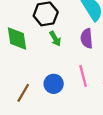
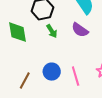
purple semicircle: (87, 38) -> (80, 30), turned -48
pink line: (83, 76) -> (76, 76), moved

